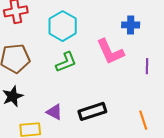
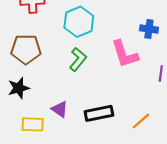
green L-shape: (66, 62) -> (78, 59), turned -35
orange line: (143, 120) -> (141, 121), moved, turned 60

